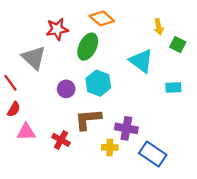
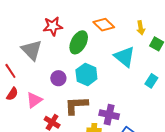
orange diamond: (102, 18) -> (104, 25), moved
cyan rectangle: (173, 87) -> (151, 81), turned -56
pink triangle: (26, 132) -> (34, 100), moved, turned -36

